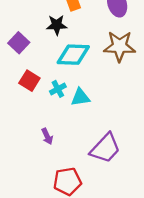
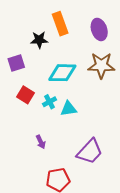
black star: (57, 25) -> (39, 40), moved
purple square: (19, 43) -> (16, 63), turned 30

